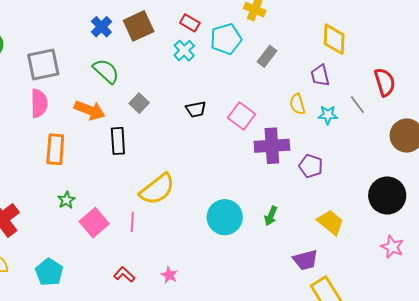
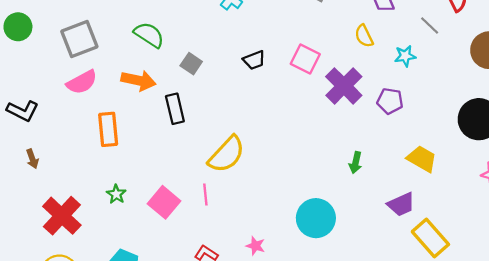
pink semicircle: (39, 103) -> (82, 82), turned 72
cyan star: (328, 115) -> (405, 56), moved
purple cross: (272, 146) -> (344, 86), turned -32
green star: (66, 200) -> (116, 194), moved
cyan circle: (225, 217) -> (316, 218), moved

